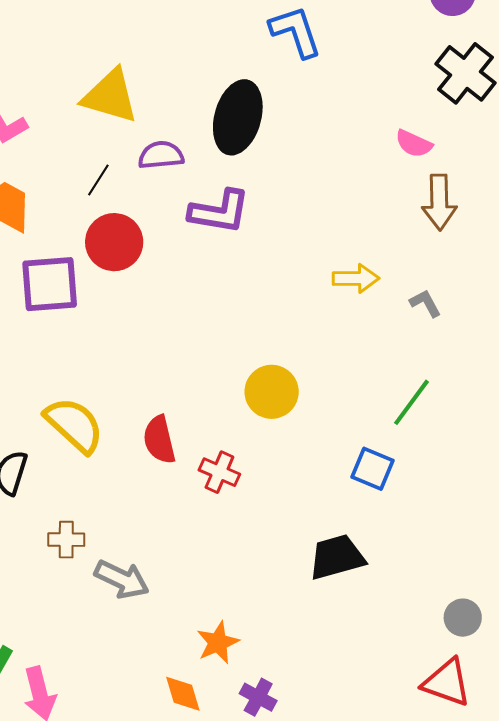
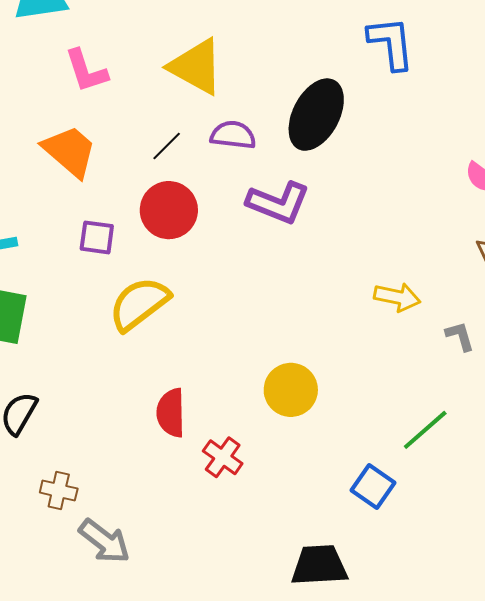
purple square: (50, 284) -> (97, 237), size x0.6
yellow semicircle: (74, 425) -> (139, 304), moved, turned -92

